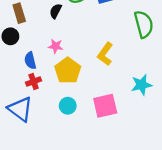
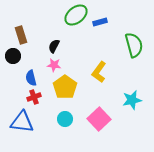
black semicircle: (56, 11) -> (54, 46), moved
pink square: (105, 106) -> (99, 119), turned -30
blue triangle: (20, 109) -> (22, 122), turned -30

